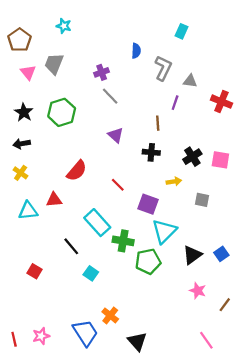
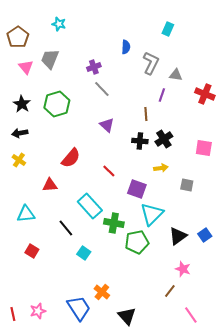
black cross: (192, 157) -> (164, 139), moved
cyan triangle: (28, 211) -> (26, 214), moved
brown line: (225, 305) -> (170, 291), moved

